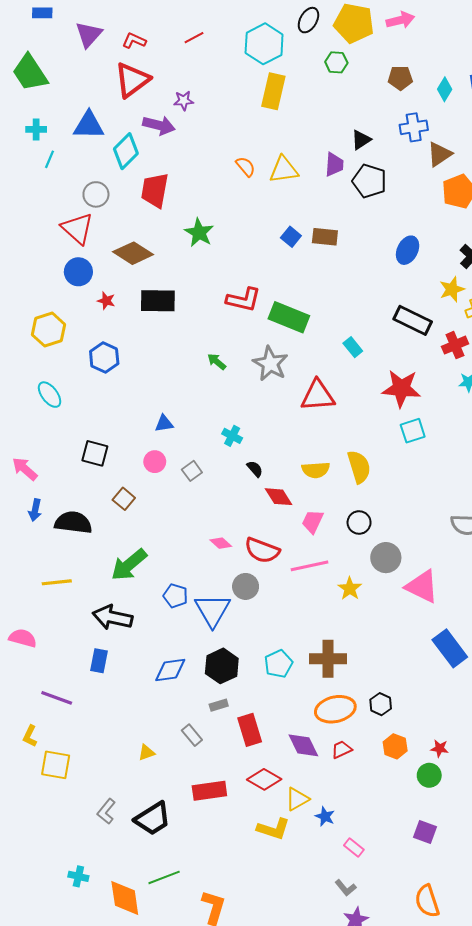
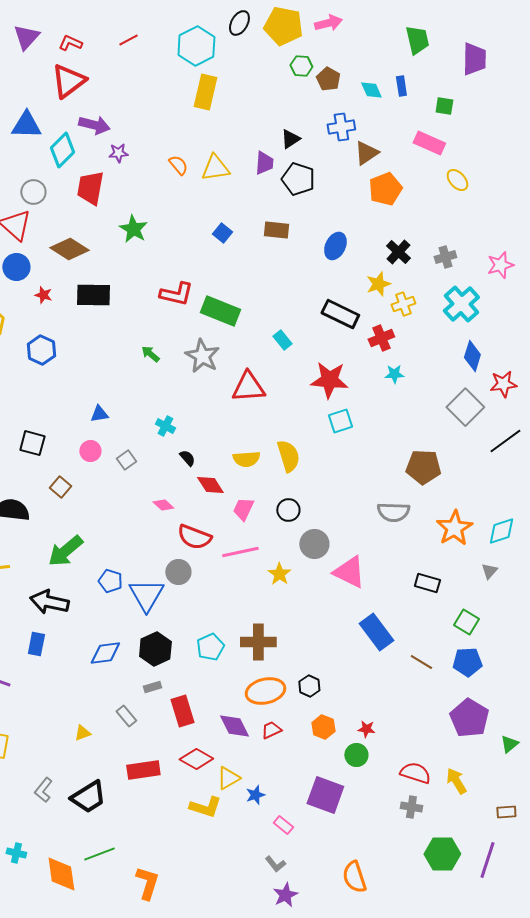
green hexagon: (336, 62) -> (301, 66), moved
brown pentagon: (400, 78) -> (328, 79), turned 30
cyan diamond: (445, 89) -> (371, 90), turned -55
purple star: (184, 101) -> (118, 153), moved
brown rectangle: (325, 237) -> (276, 230), moved
pink diamond: (221, 543) -> (163, 505), moved
blue star: (325, 817) -> (255, 795), turned 30
purple square: (425, 832) -> (325, 795), moved, size x1.6

